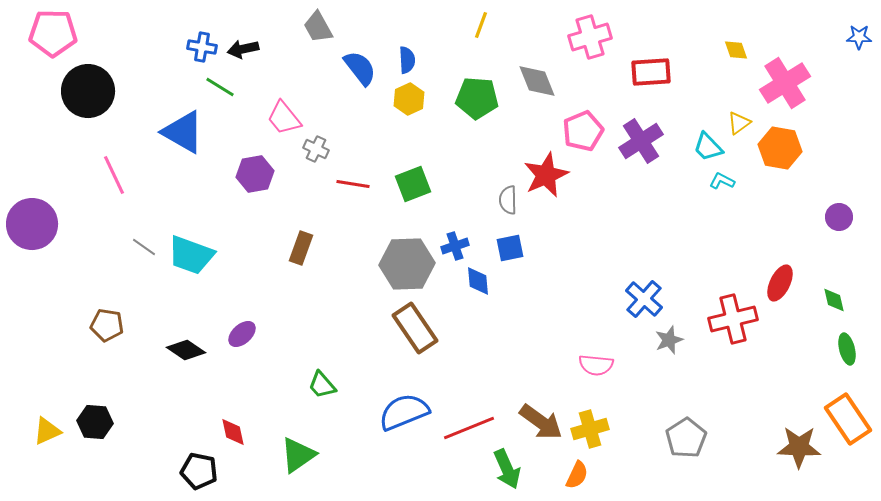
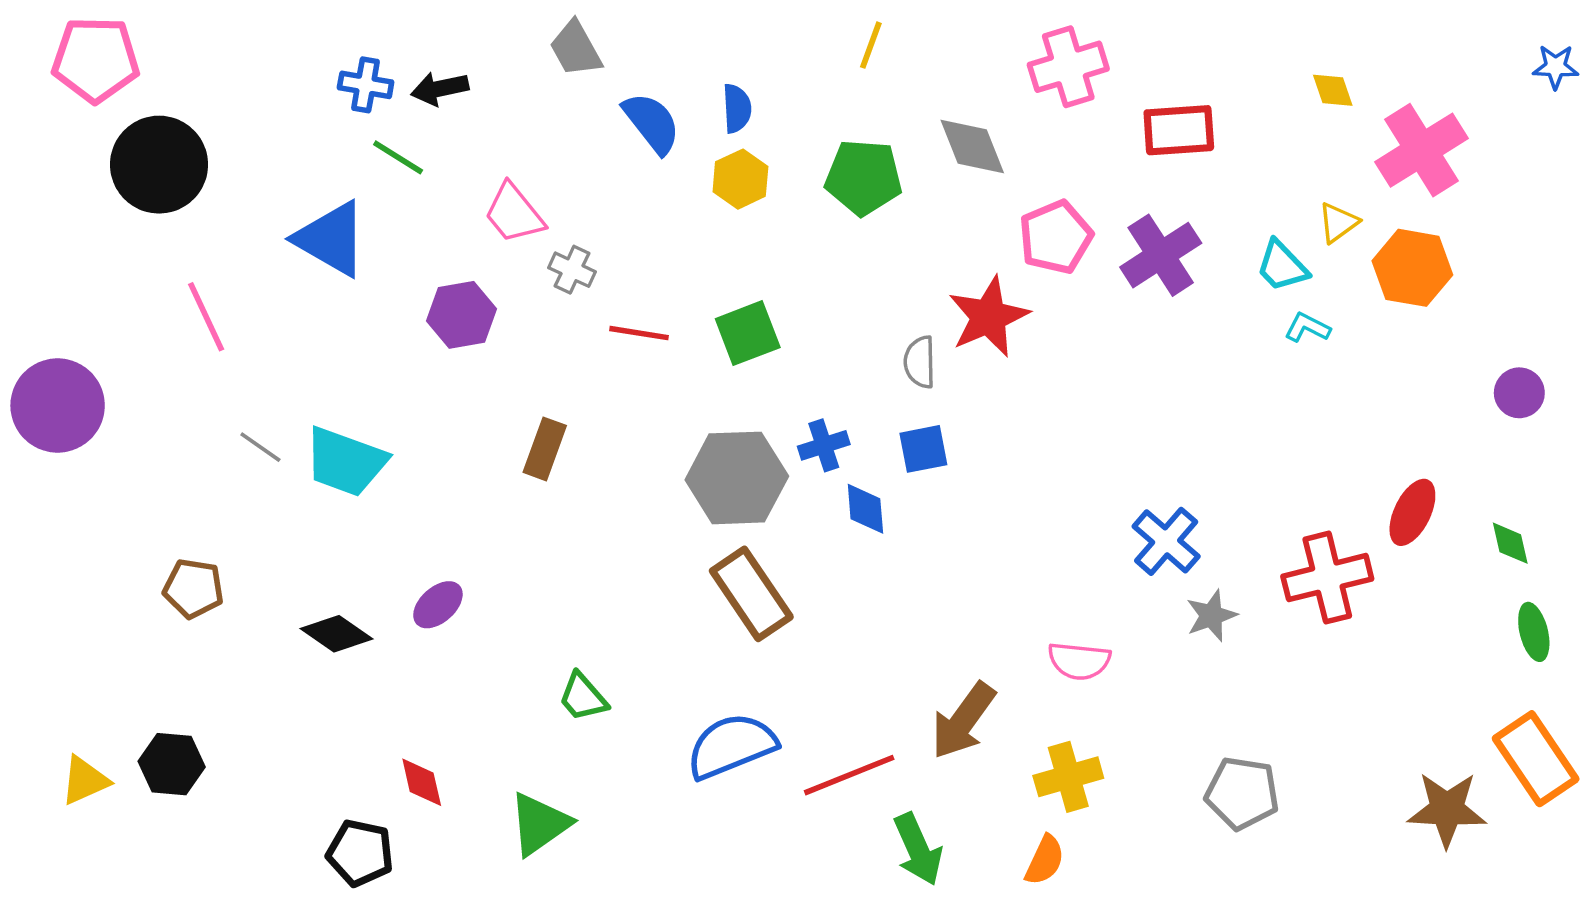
brown arrow: (541, 422) -> (963, 721), moved, turned 90
gray pentagon: (686, 438) -> (1242, 793), turned -30

